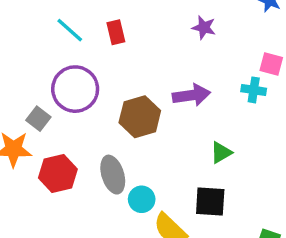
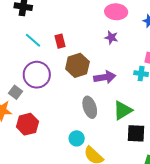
brown hexagon: (140, 117) -> (77, 65), moved
green triangle: (221, 153) -> (123, 110), size x1.5
gray ellipse: (113, 175) -> (90, 107), moved
black square: (210, 201) -> (136, 133), moved

